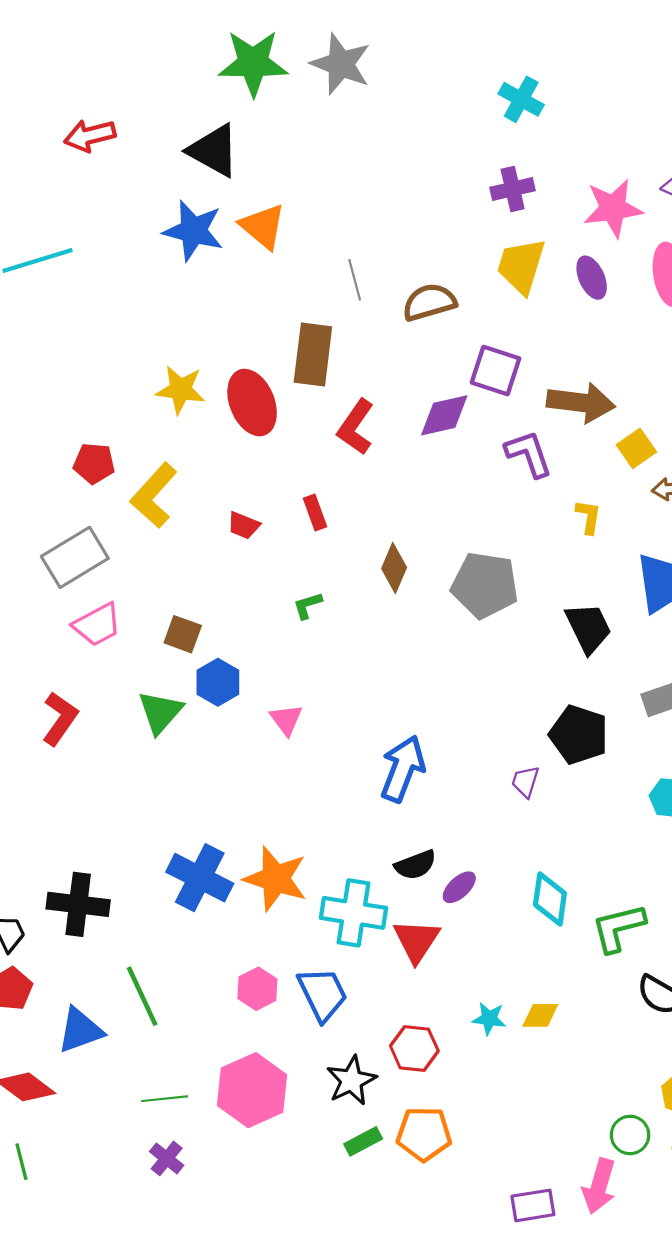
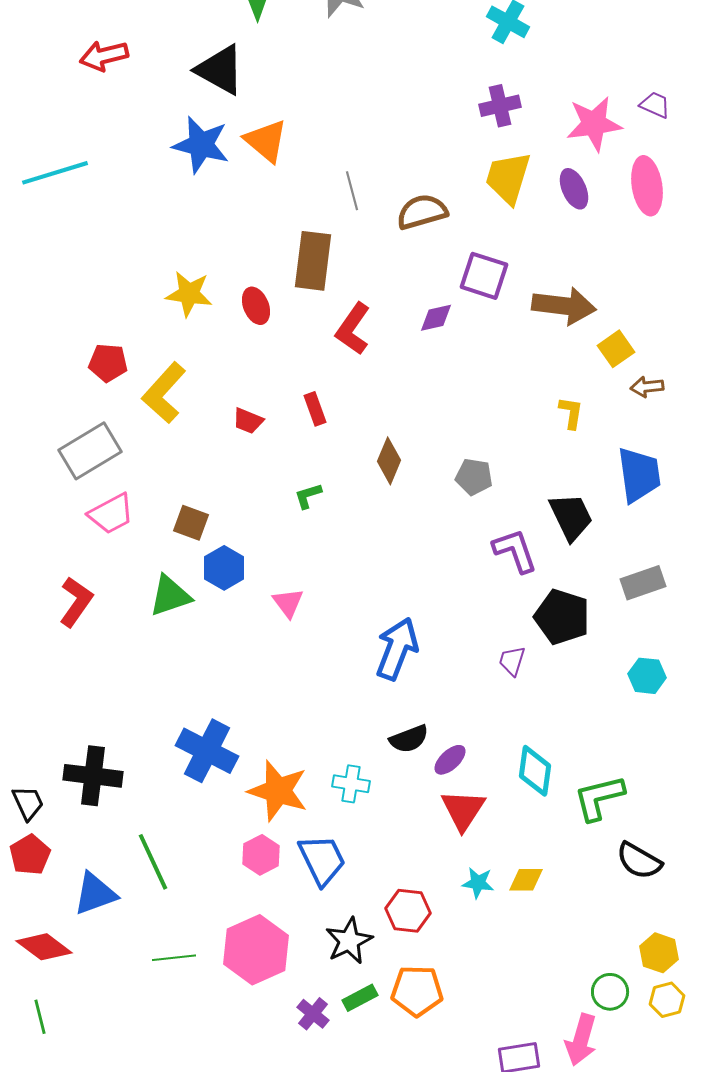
red ellipse: (252, 403) -> (256, 306), size x0.6
purple diamond: (444, 415) -> (436, 318), size x0.7
purple L-shape: (529, 454) -> (515, 551), moved
gray pentagon: (485, 585) -> (474, 477), size x0.6
green triangle: (160, 712) -> (170, 596), turned 30
orange star: (276, 879) -> (278, 791), moved
cyan cross: (354, 913) -> (351, 784), size x0.6
red triangle: (417, 941) -> (463, 810), moved
purple cross: (167, 1158) -> (313, 1014), moved

